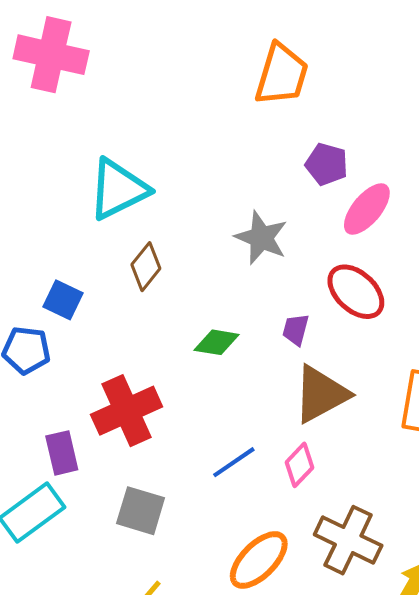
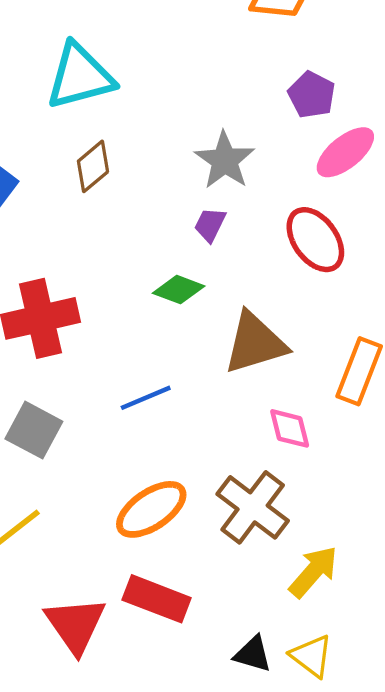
purple trapezoid: (296, 330) -> (210, 225), moved
green diamond: (217, 342) -> (179, 290), moved
pink diamond: (300, 465) -> (290, 428), moved, turned -69

